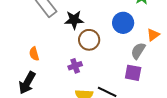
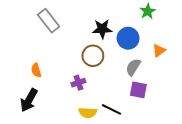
black star: (74, 20) -> (102, 29), moved
gray semicircle: (138, 51) -> (133, 67), moved

